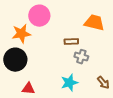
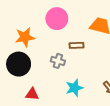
pink circle: (39, 16) -> (57, 19), moved
gray cross: (81, 57) -> (58, 61), moved

